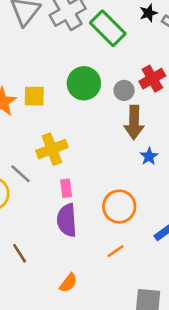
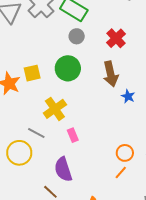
green circle: (84, 83) -> (68, 68), moved
gray circle: (124, 90) -> (77, 36), moved
orange circle: (119, 207) -> (125, 153), moved, size x0.7
purple semicircle: (67, 220) -> (63, 169), moved

